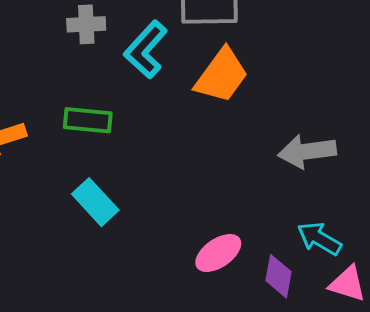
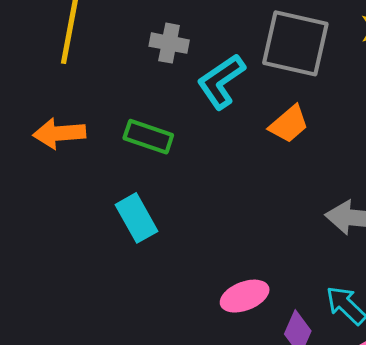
orange trapezoid: (222, 75) -> (289, 124), size x0.7

